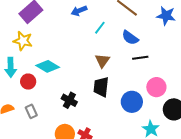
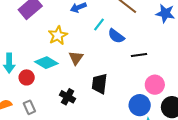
blue semicircle: (130, 38) -> (116, 36), moved
yellow star: (23, 41) -> (58, 35), moved, turned 30
brown triangle: (102, 61) -> (76, 58), moved
blue circle: (132, 102) -> (140, 105), moved

